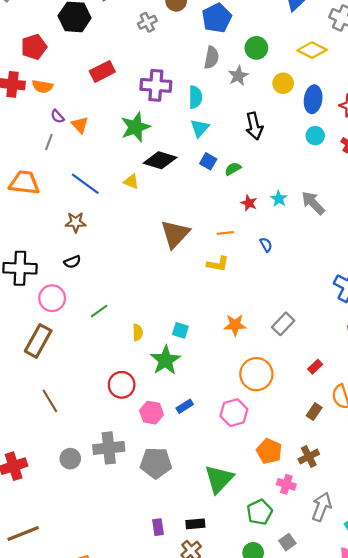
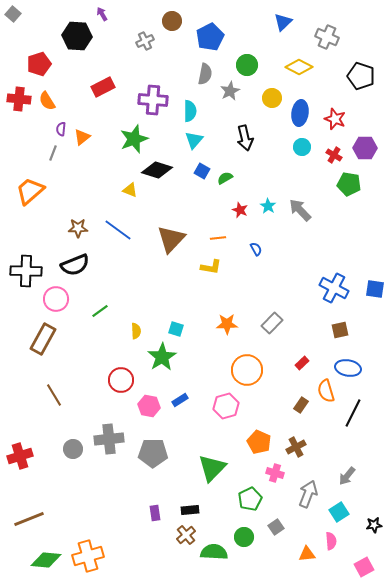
orange semicircle: (42, 86) -> (47, 101), turned 48
purple semicircle: (57, 116) -> (61, 129), turned 48
orange triangle: (80, 125) -> (82, 137), turned 36
orange trapezoid: (24, 183) -> (30, 191), turned -48
blue line: (85, 184) -> (118, 230), moved
black semicircle: (72, 262) -> (75, 265), size x1.8

